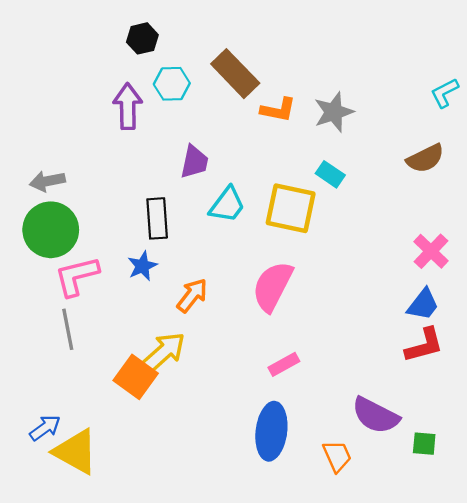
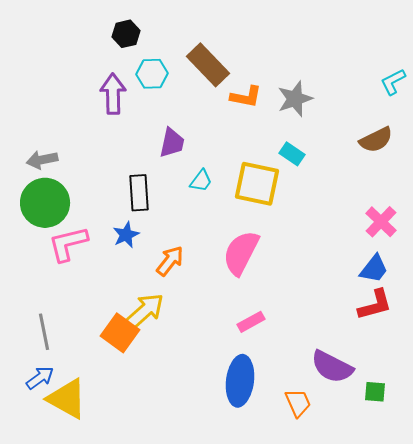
cyan trapezoid: (227, 205) -> (201, 181), size x0.7
gray line: (68, 329) -> (44, 332), moved

